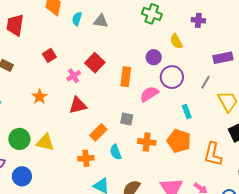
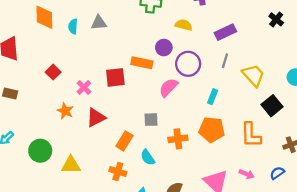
yellow semicircle: (176, 41) -> (184, 25), turned 147
purple rectangle: (223, 58) -> (225, 32), moved
red square: (95, 63) -> (115, 77), moved, turned -36
orange rectangle: (126, 77) -> (142, 63), moved, turned -72
orange star: (39, 97) -> (65, 111), moved
cyan rectangle: (187, 112) -> (213, 97), turned 56
green circle: (19, 139) -> (40, 151), moved
orange cross: (86, 158) -> (118, 172), turned 35

